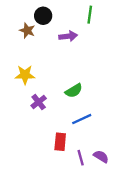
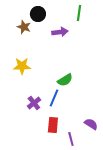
purple cross: (39, 102) -> (34, 103), moved
blue line: (82, 119) -> (54, 98), moved, turned -42
purple semicircle: (101, 157) -> (91, 124), moved

